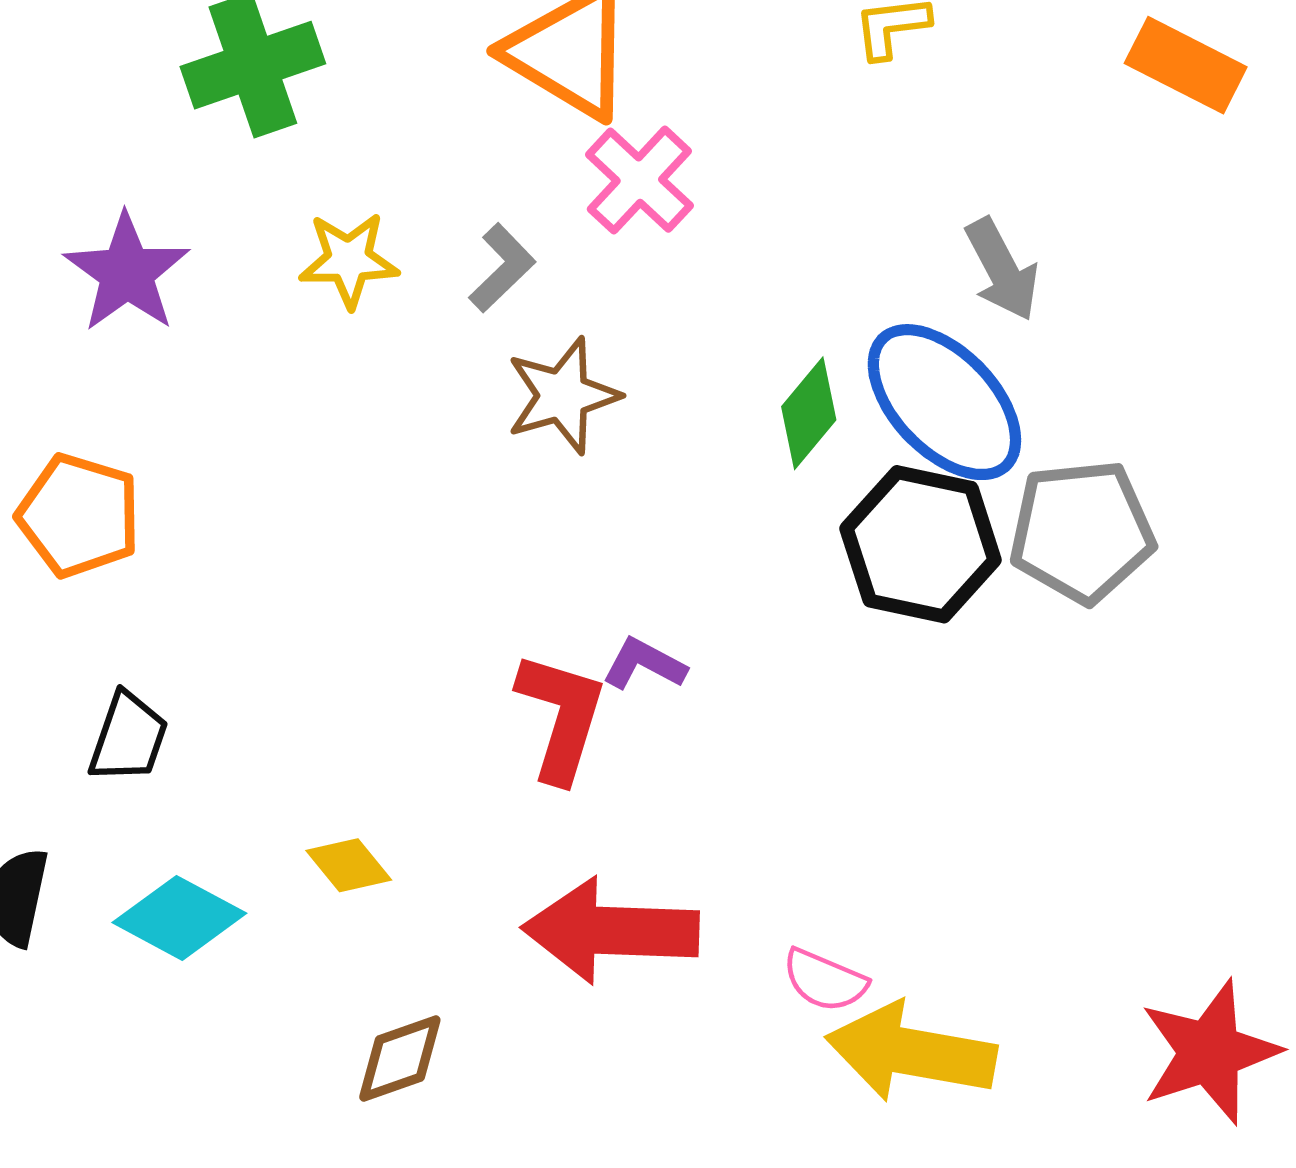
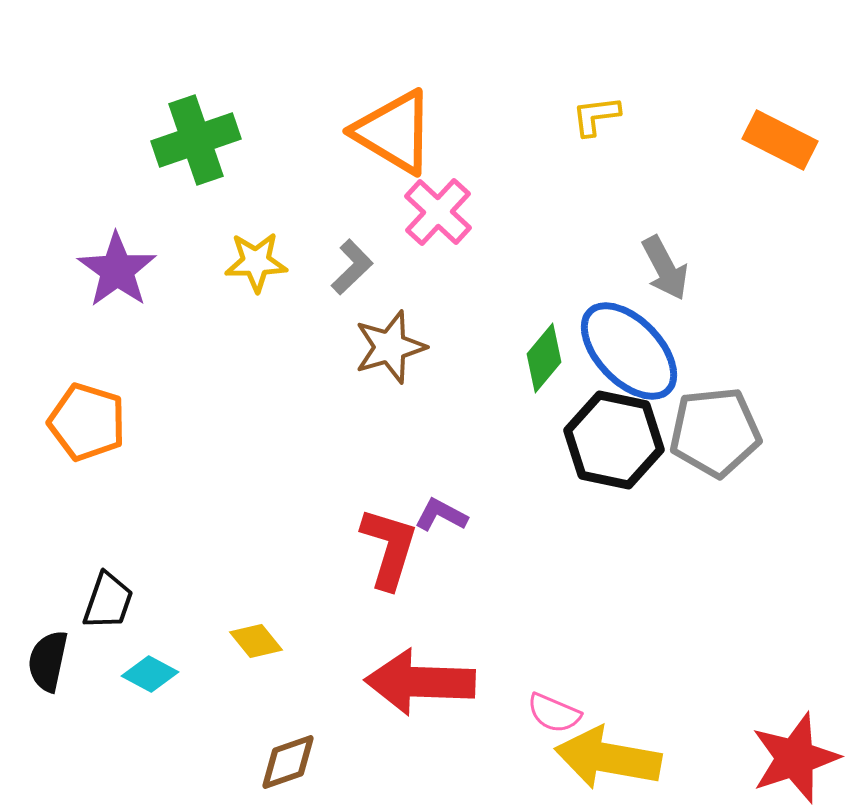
black trapezoid: (128, 737) -> (108, 601), moved
cyan diamond: (179, 918) -> (150, 674), size x0.7

